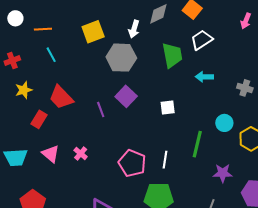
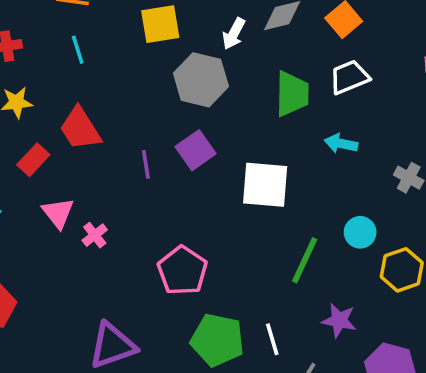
white square: (168, 108) -> (265, 185), size x1.8
pink triangle: (51, 154) -> (58, 213), moved
white line: (165, 160) -> (272, 339), moved, turned -36

